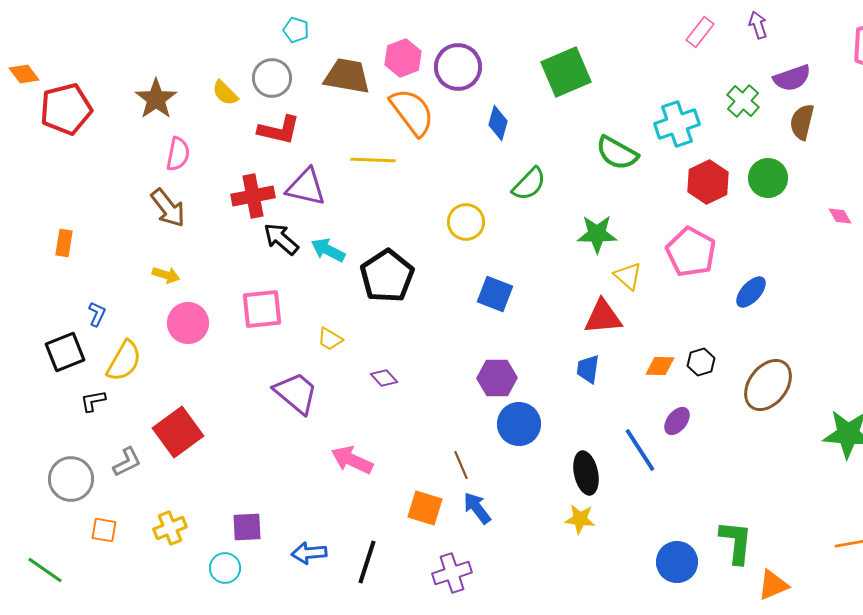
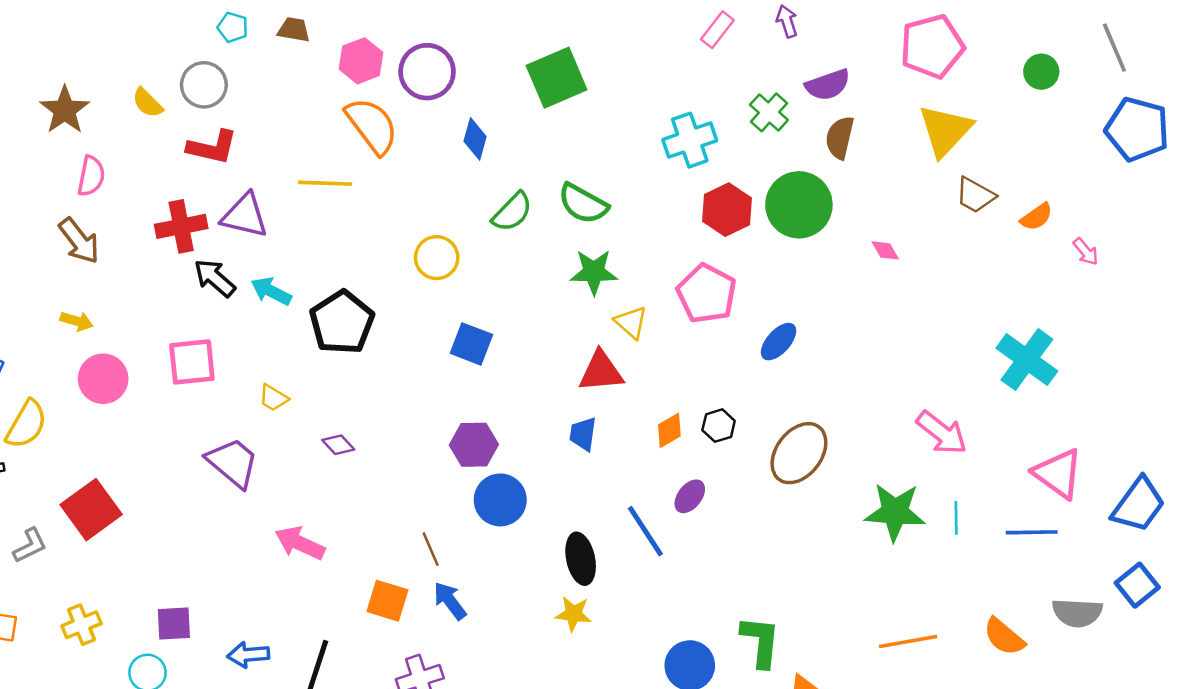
brown trapezoid: (347, 76) -> (294, 30), moved, size x0.6
green semicircle: (617, 153) -> (583, 204), moved
green circle: (768, 178) -> (799, 205), size x1.4
orange diamond: (660, 366) -> (669, 430), turned -32

